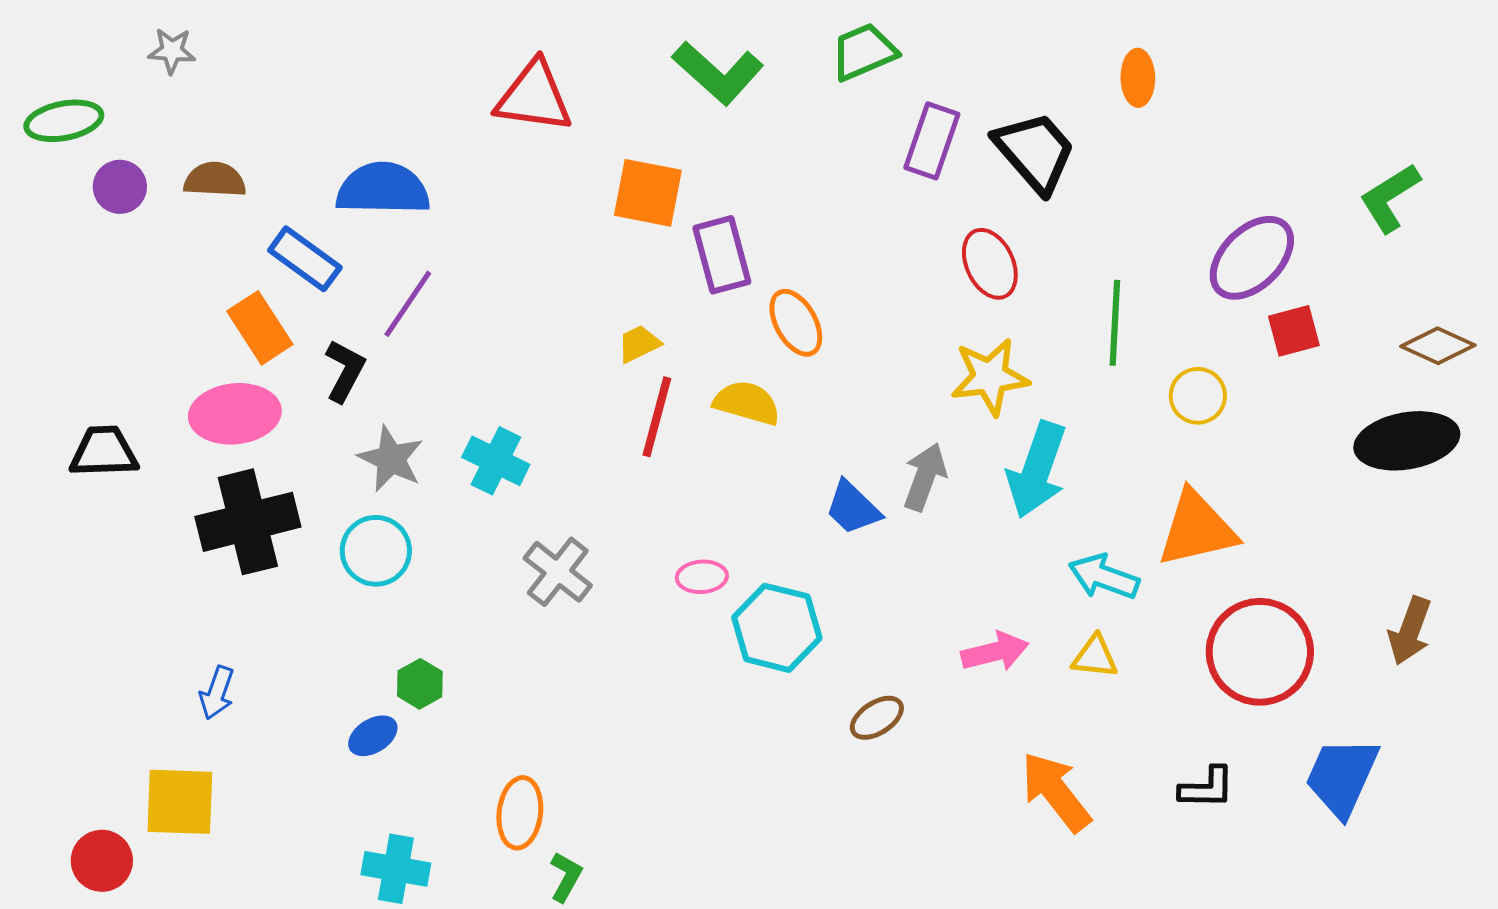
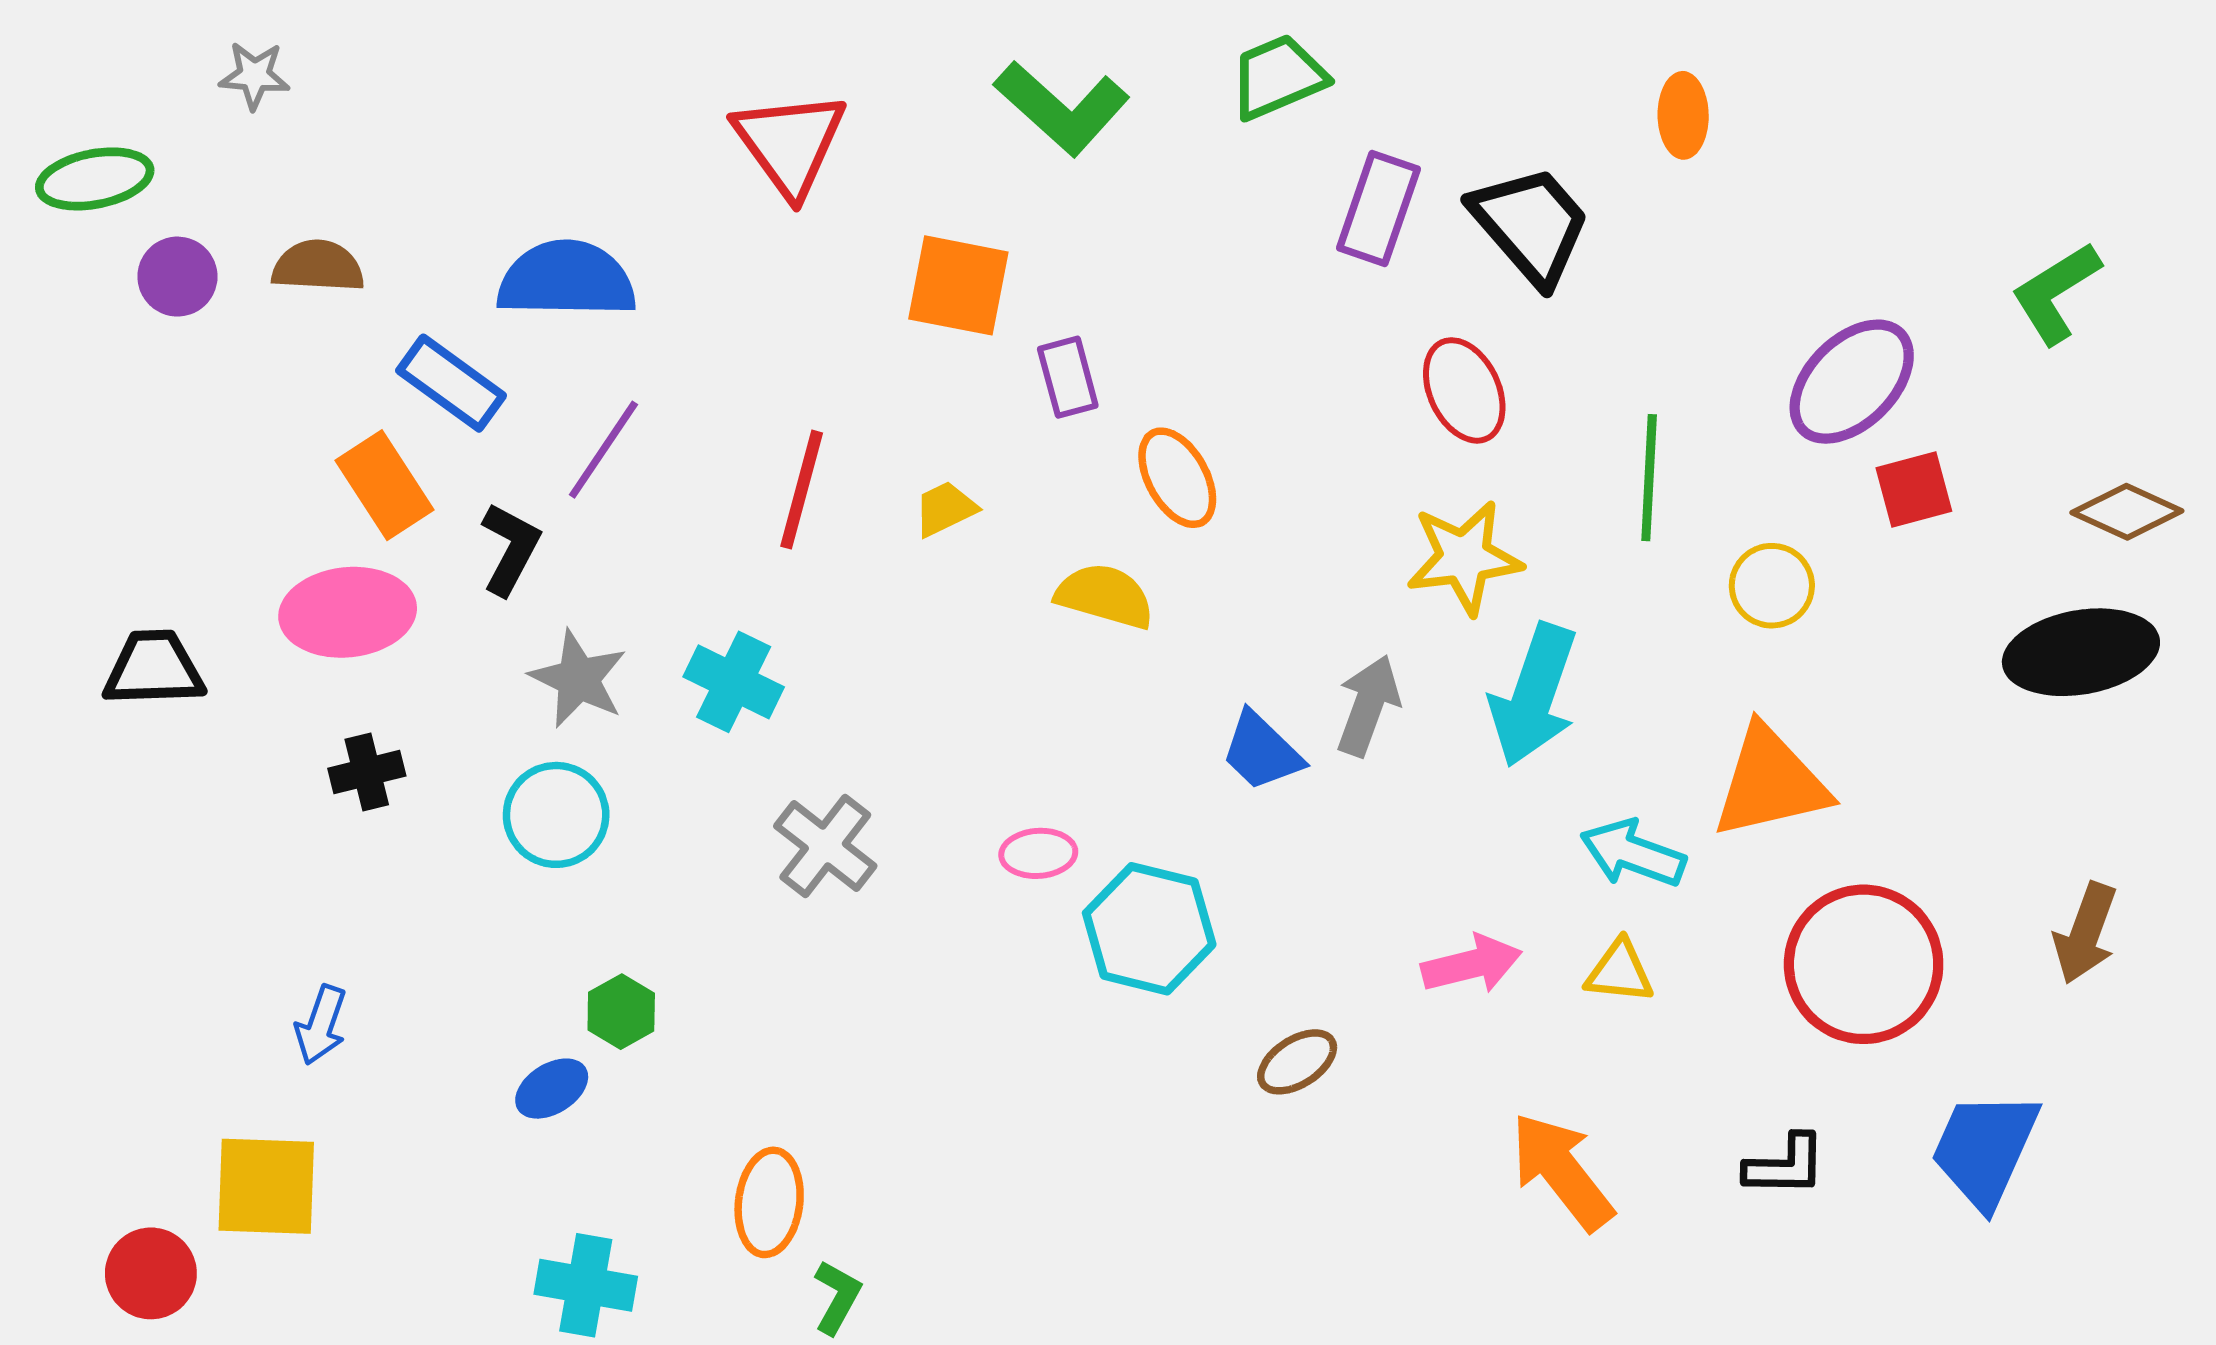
red triangle: (534, 97) -> (790, 143), turned 46
purple rectangle: (722, 255) -> (1068, 377), size x0.7
red line: (657, 417) -> (802, 490), moved
black cross: (248, 522) -> (367, 772), size x0.5

